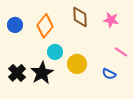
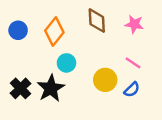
pink line: (121, 52) -> (133, 63), moved
yellow circle: (77, 64) -> (105, 80), moved
blue semicircle: (109, 74) -> (132, 90), turned -72

